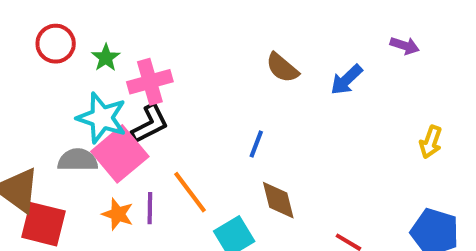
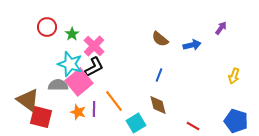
purple arrow: (405, 46) -> (221, 28), turned -72
blue arrow: (346, 80) -> (192, 45), turned -150
pink cross: (150, 82) -> (94, 46), turned -30
blue line: (256, 144) -> (159, 75), moved

